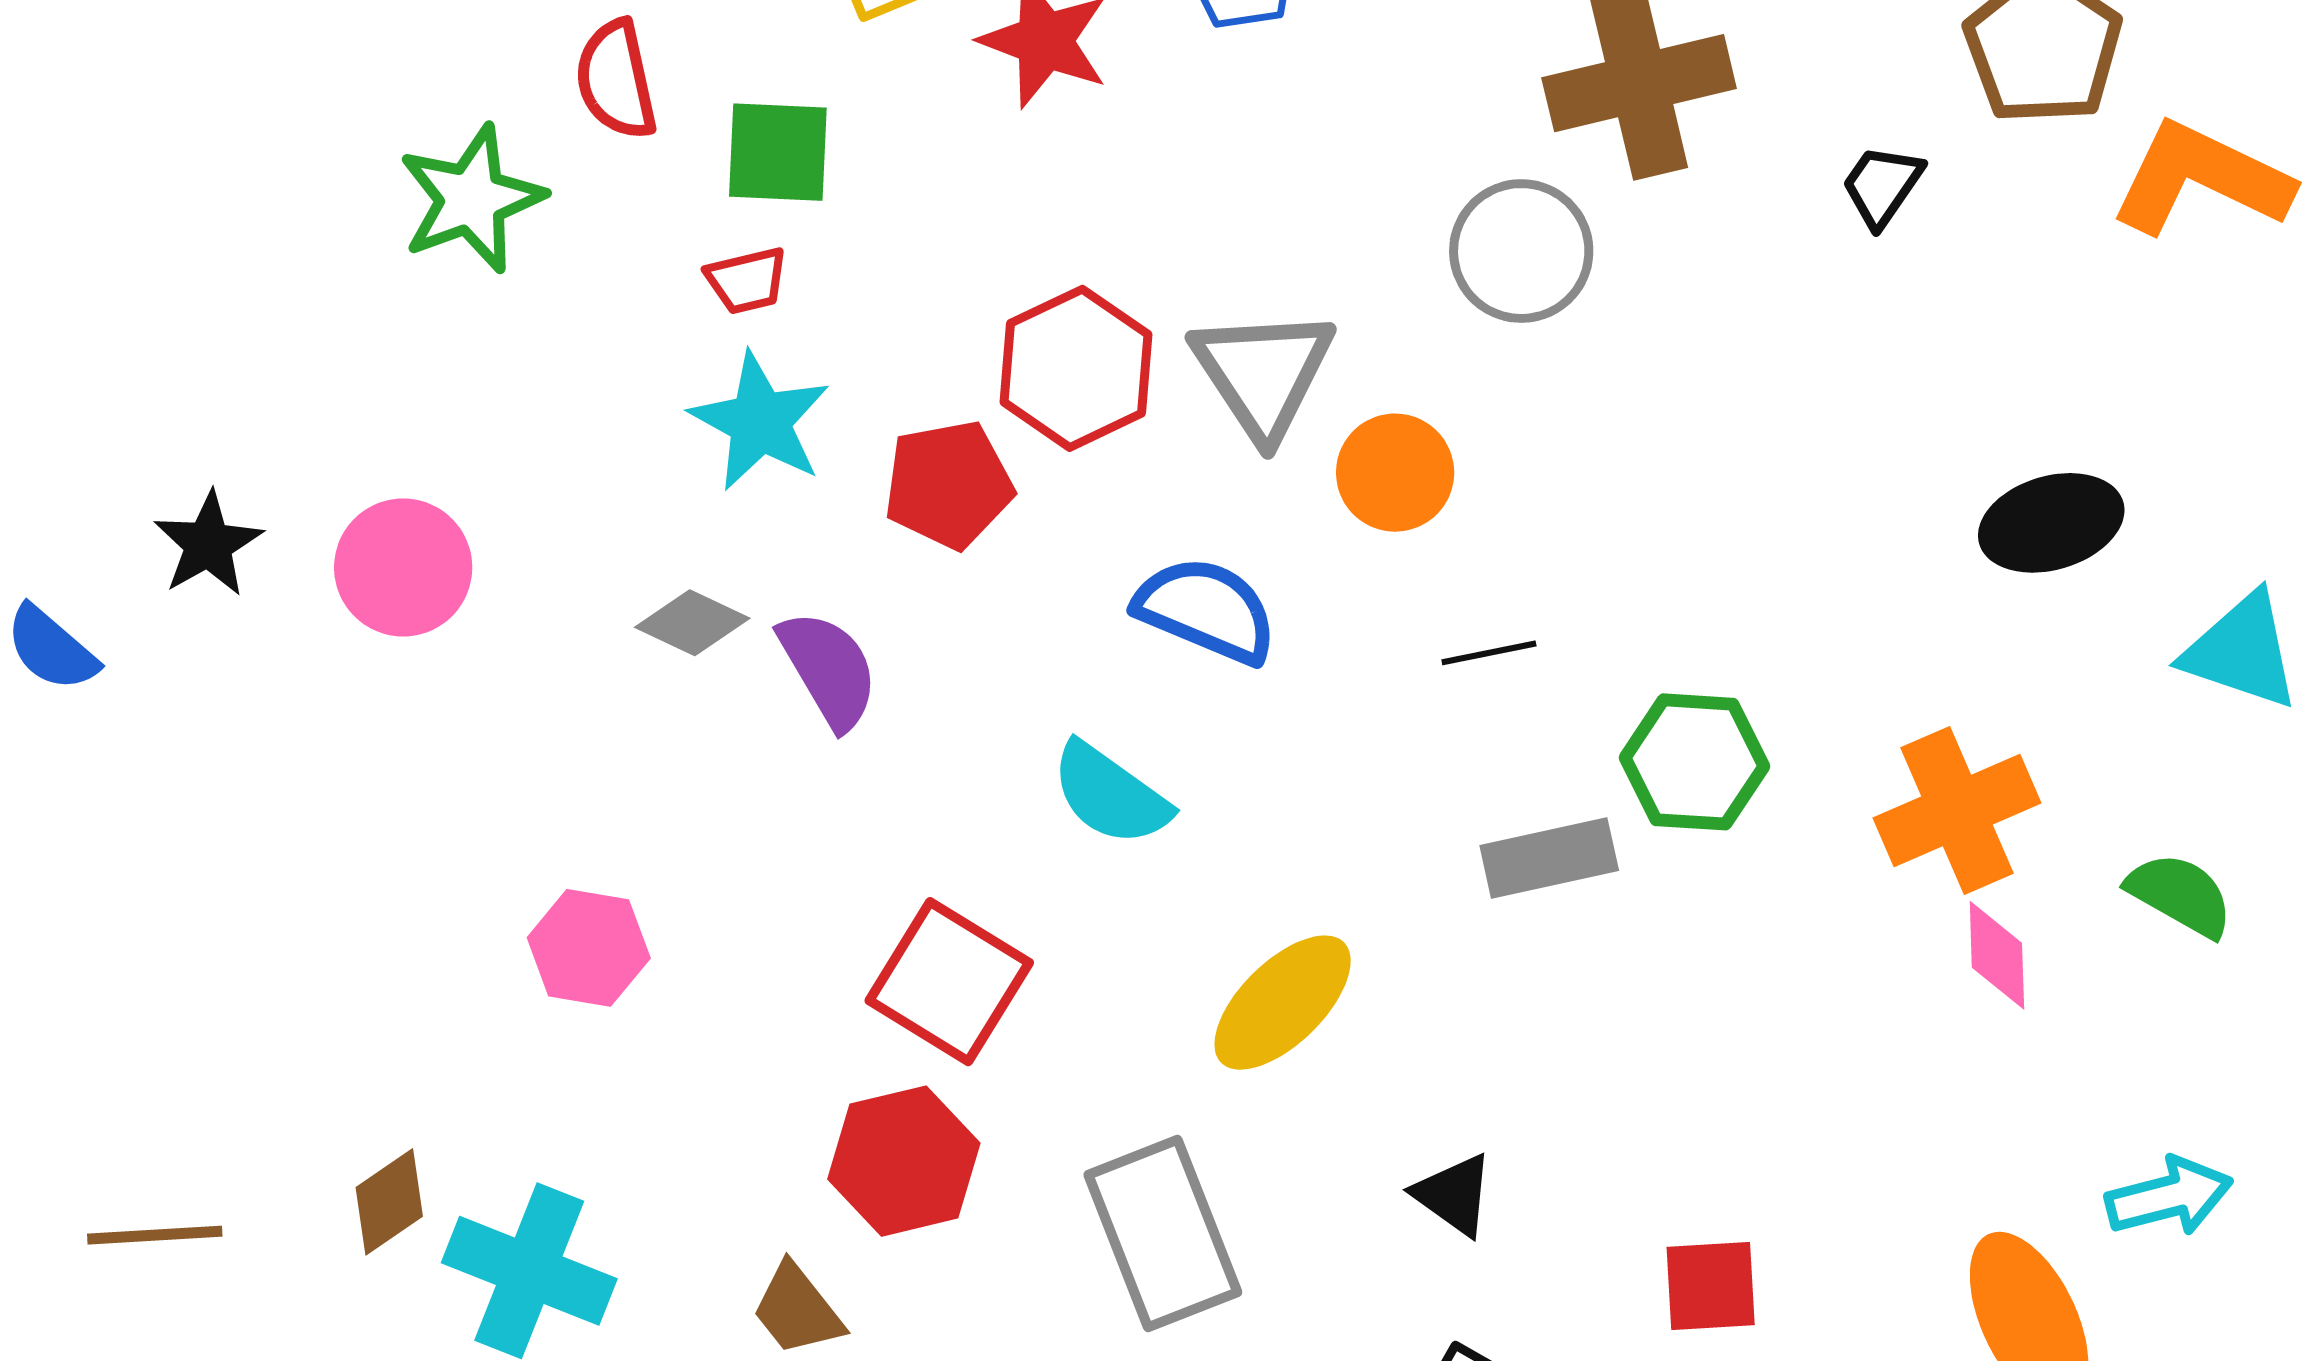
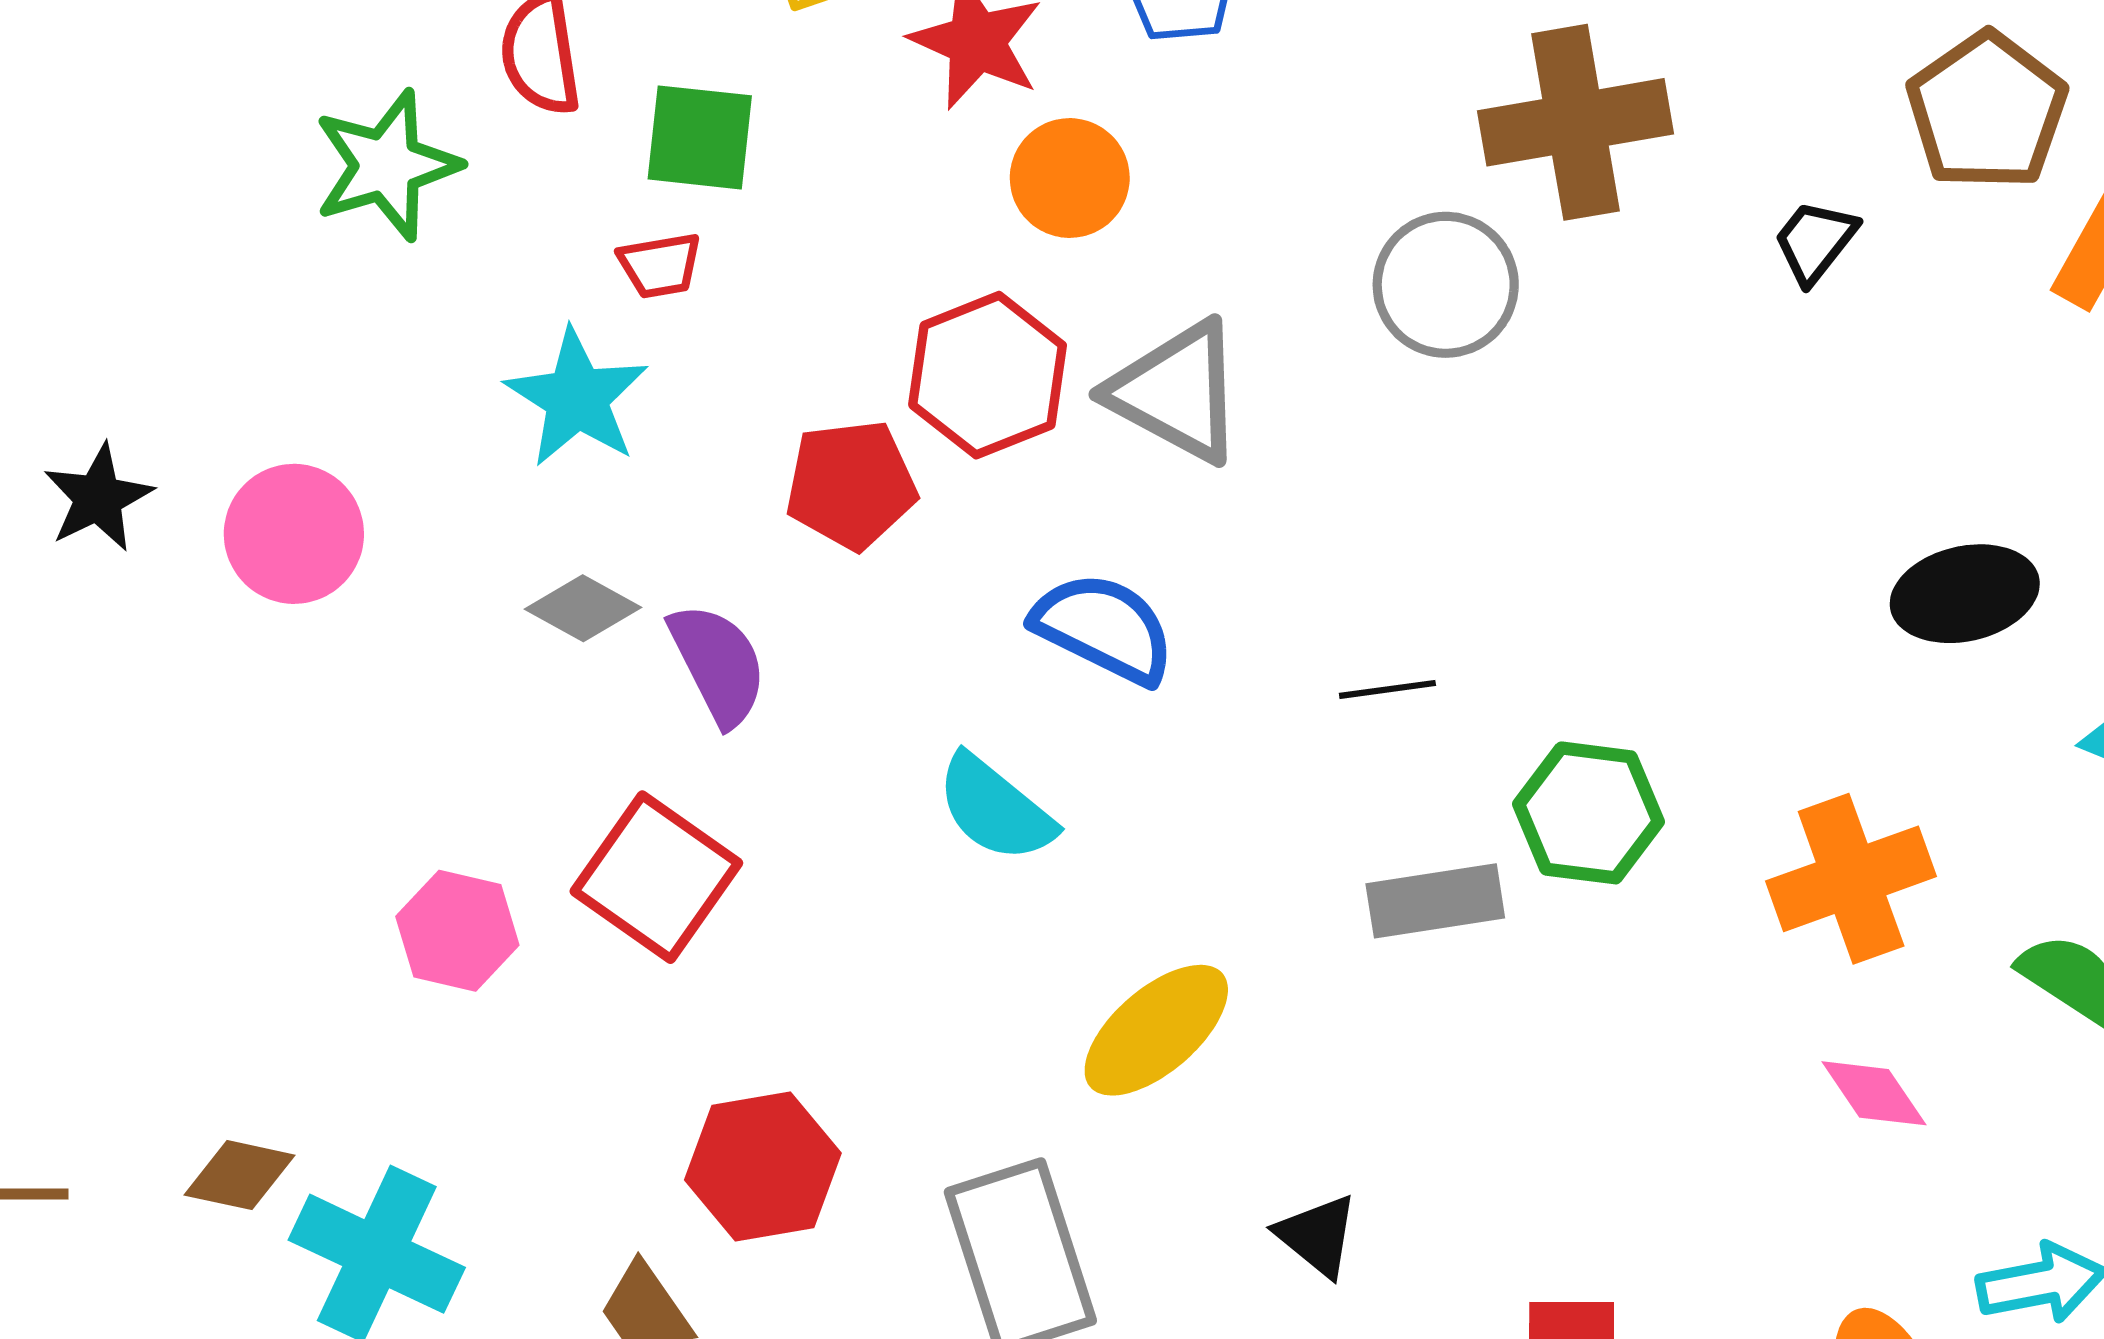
gray triangle: (1263, 373) -> (1177, 392), turned -32
cyan star: (760, 422) -> (577, 398), moved
orange circle: (1395, 473) -> (1070, 178), moved
pink diamond: (1997, 955) -> (1874, 1093), moved, turned -36
red square: (949, 982) -> (656, 877), moved
brown diamond: (389, 1202) -> (239, 1175), turned 43

